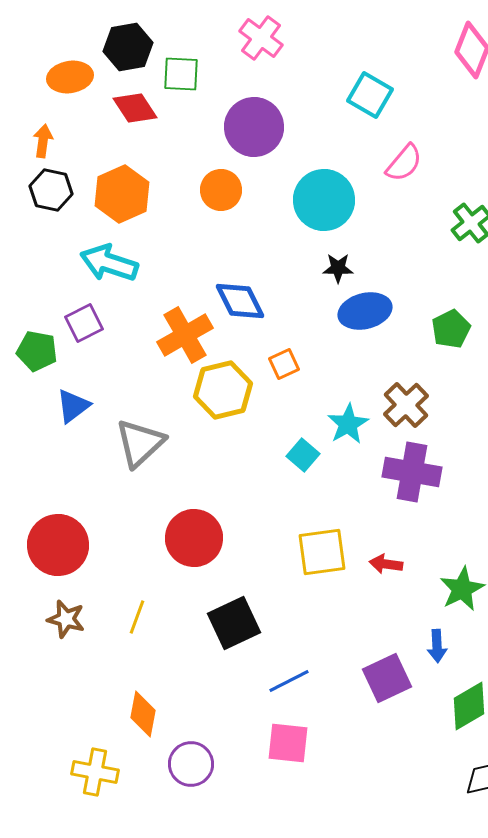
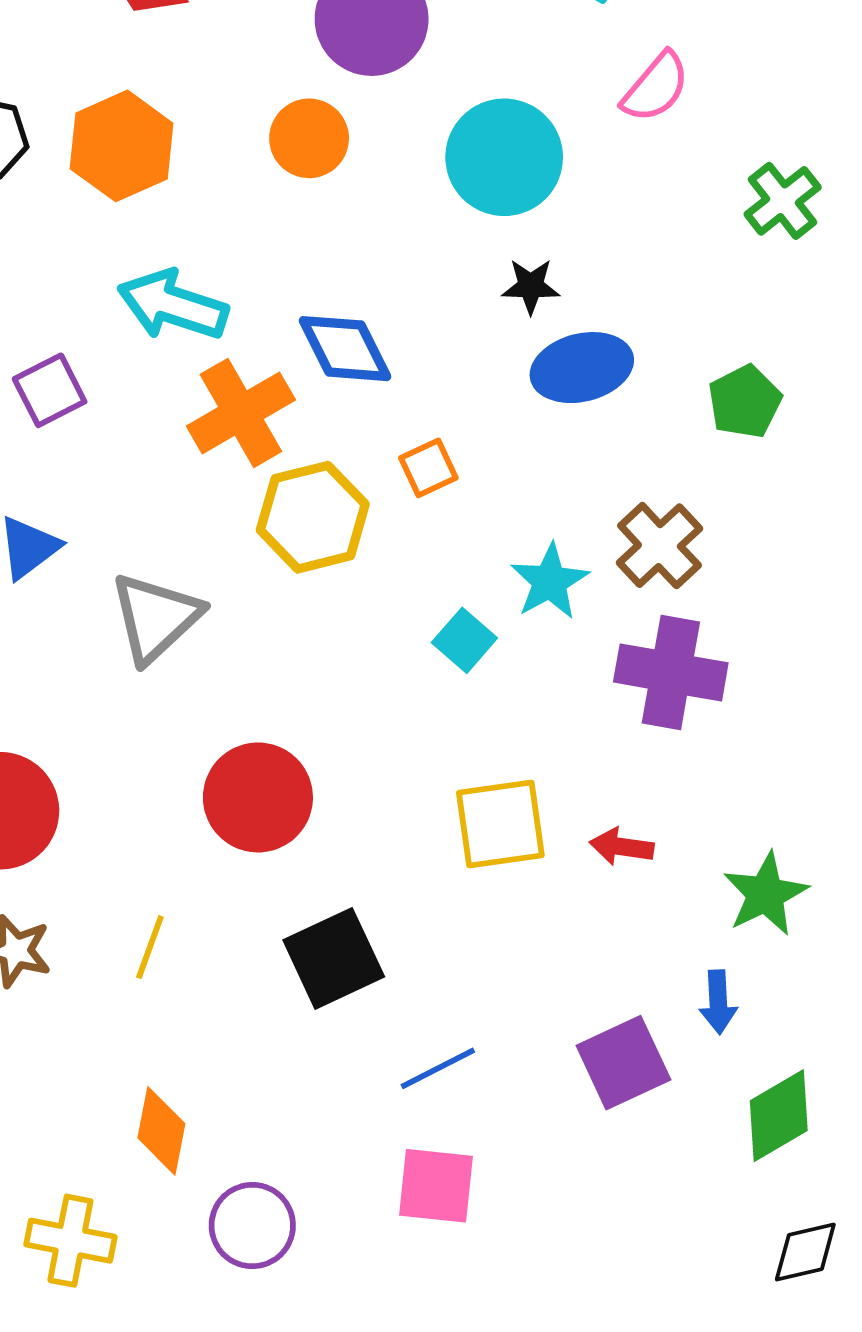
cyan arrow: (109, 263) -> (173, 305), moved

